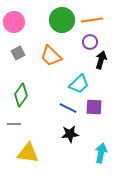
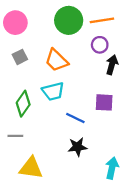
cyan trapezoid: (79, 84) -> (53, 91), moved, turned 30
purple square: (94, 107) -> (104, 102), moved

